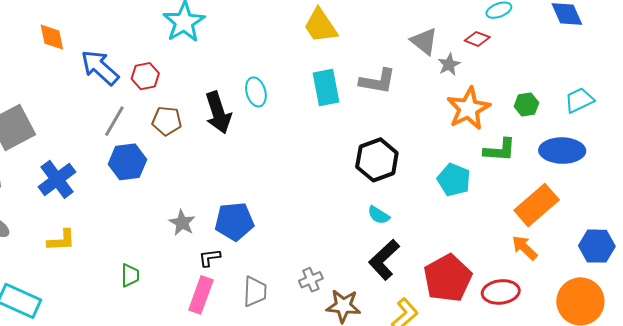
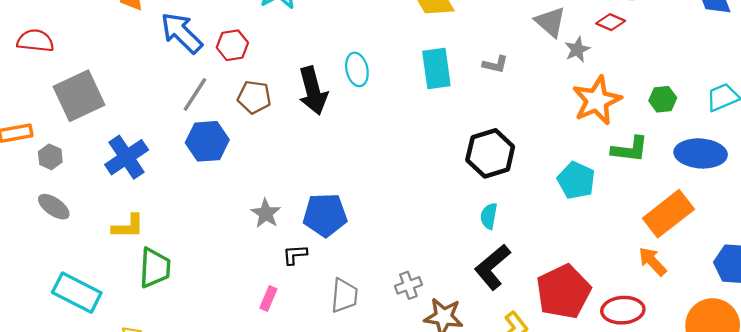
gray L-shape: (378, 81) -> (495, 64), size x0.6
cyan semicircle: (379, 215) -> (489, 216), turned 65
green trapezoid: (130, 275) -> (155, 268), moved, size x1.5
pink rectangle: (201, 295) -> (268, 299), moved, size x0.6

